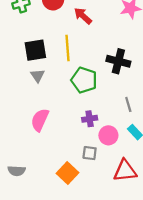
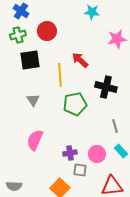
red arrow: (83, 16) -> (80, 60), moved
black square: (35, 50) -> (30, 60), moved
green pentagon: (84, 80) -> (75, 104), turned -30
purple cross: (90, 119) -> (70, 153), moved

